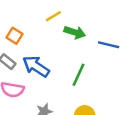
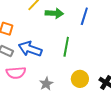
blue line: (109, 45) -> (84, 16), turned -72

